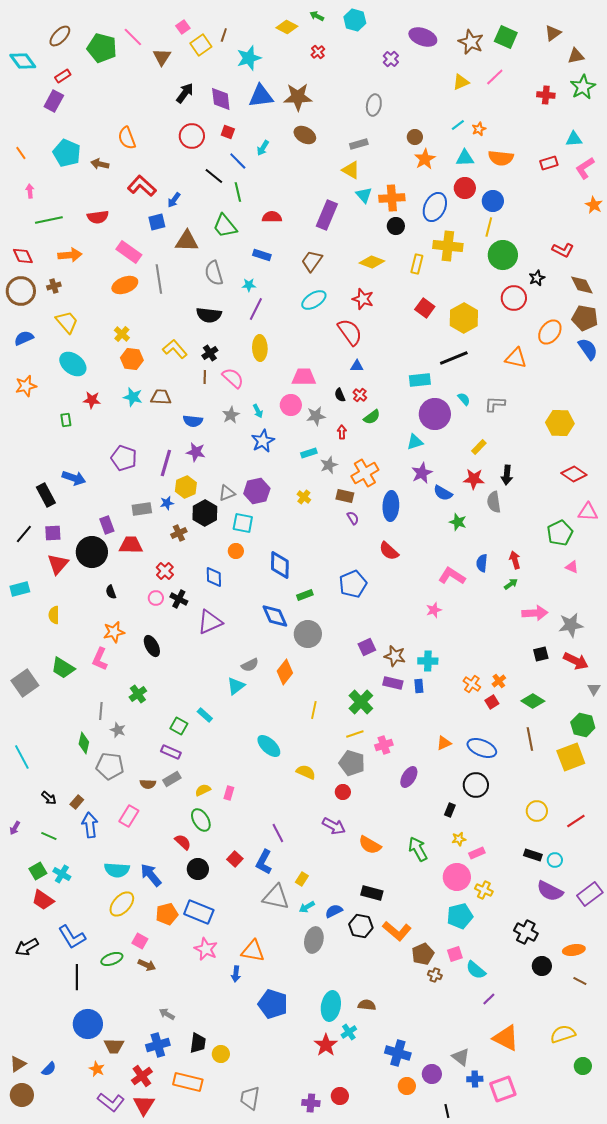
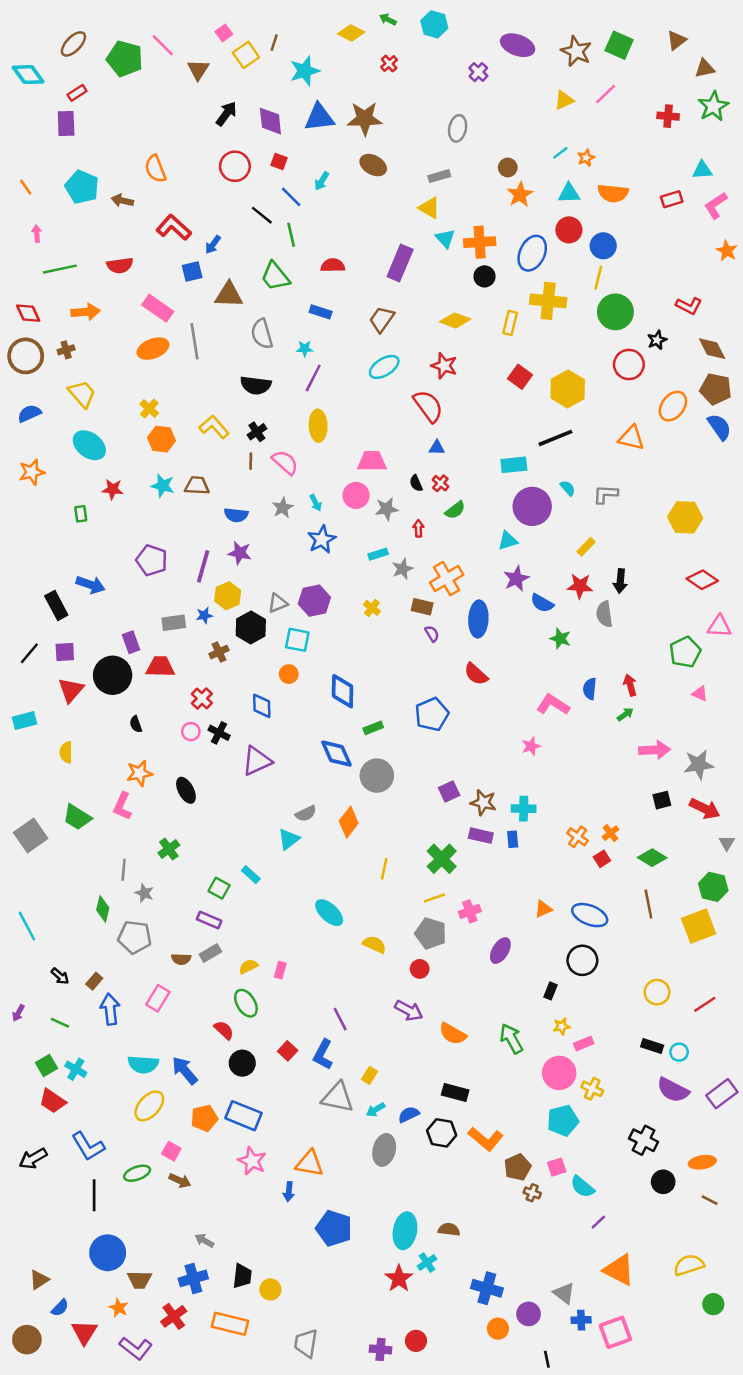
purple rectangle: (54, 101) -> (66, 123), turned -30
brown triangle: (18, 1064) -> (39, 1280), moved
red triangle: (144, 1105) -> (84, 1332), moved

